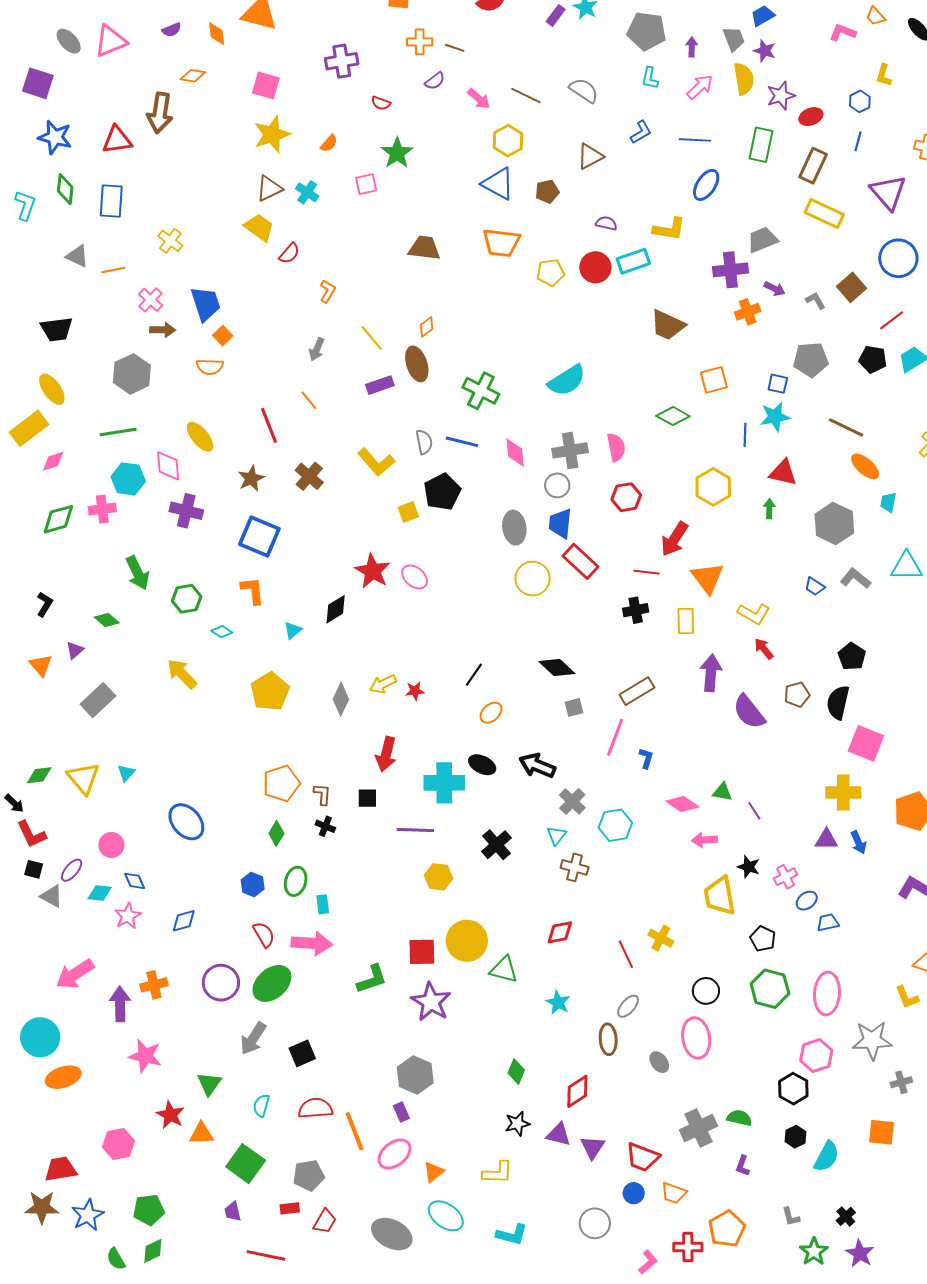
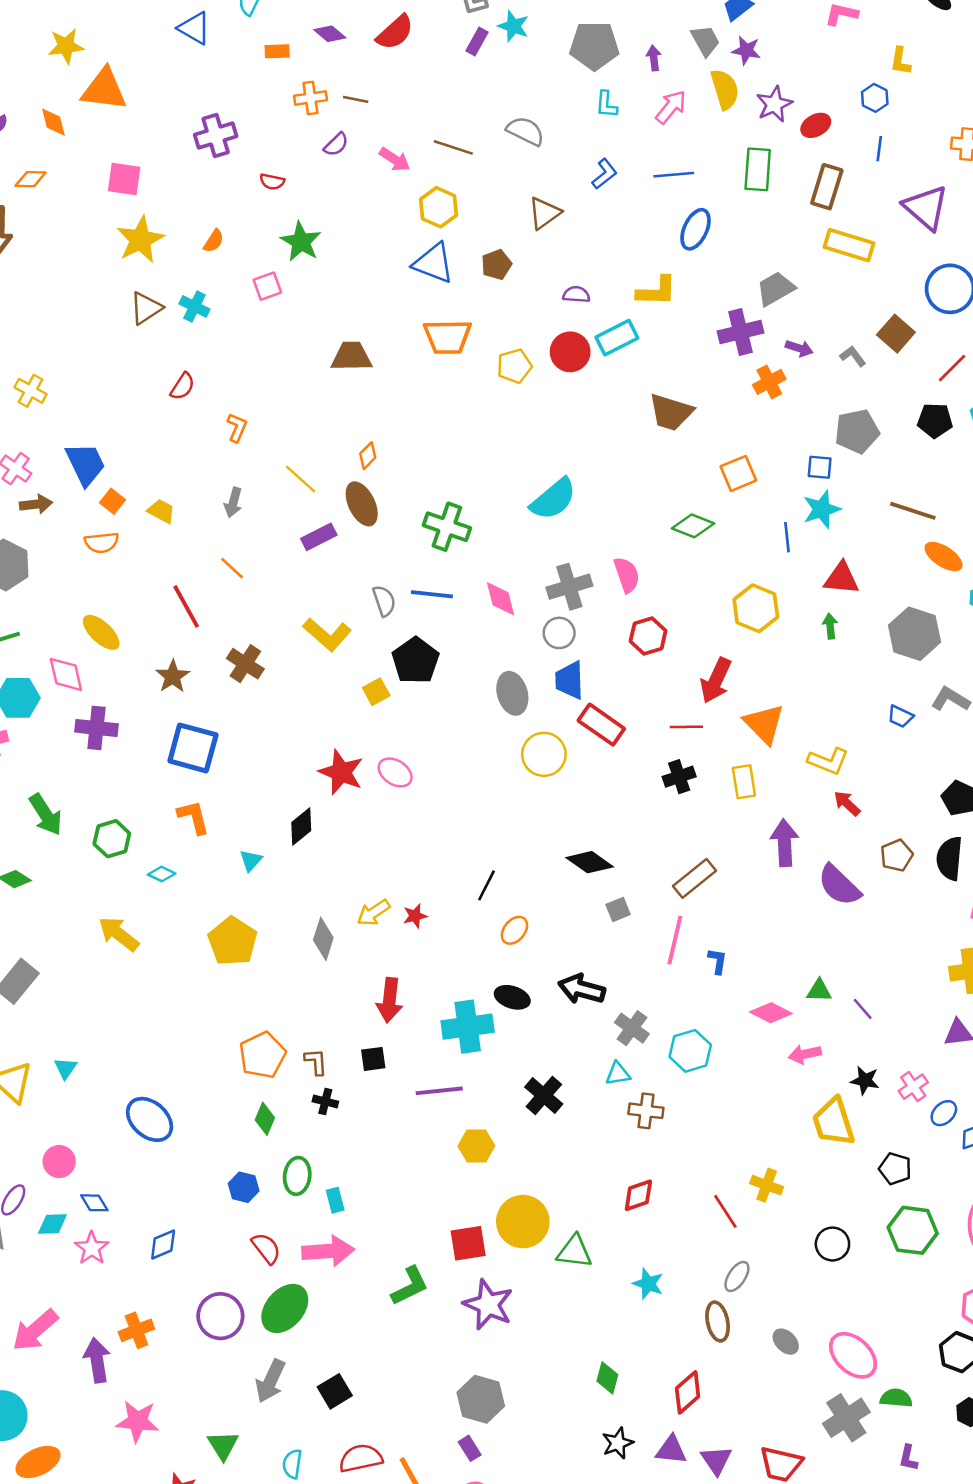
yellow trapezoid: (259, 227) -> (161, 511), moved, size x0.7
cyan triangle: (556, 835) -> (618, 1074), turned 50
pink ellipse: (696, 1038) -> (853, 1355), moved, turned -30

